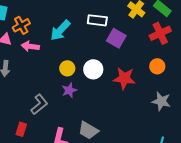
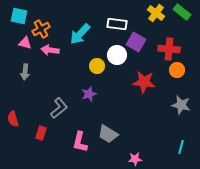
red cross: (160, 33) -> (169, 49), moved, turned 30
yellow circle: (67, 68) -> (97, 66), moved
white circle: (93, 69) -> (117, 55), moved

